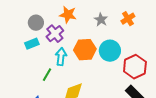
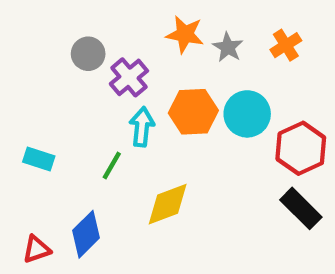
orange star: (68, 15) -> (185, 34), moved
cyan rectangle: (32, 44) -> (39, 159), moved, turned 40

